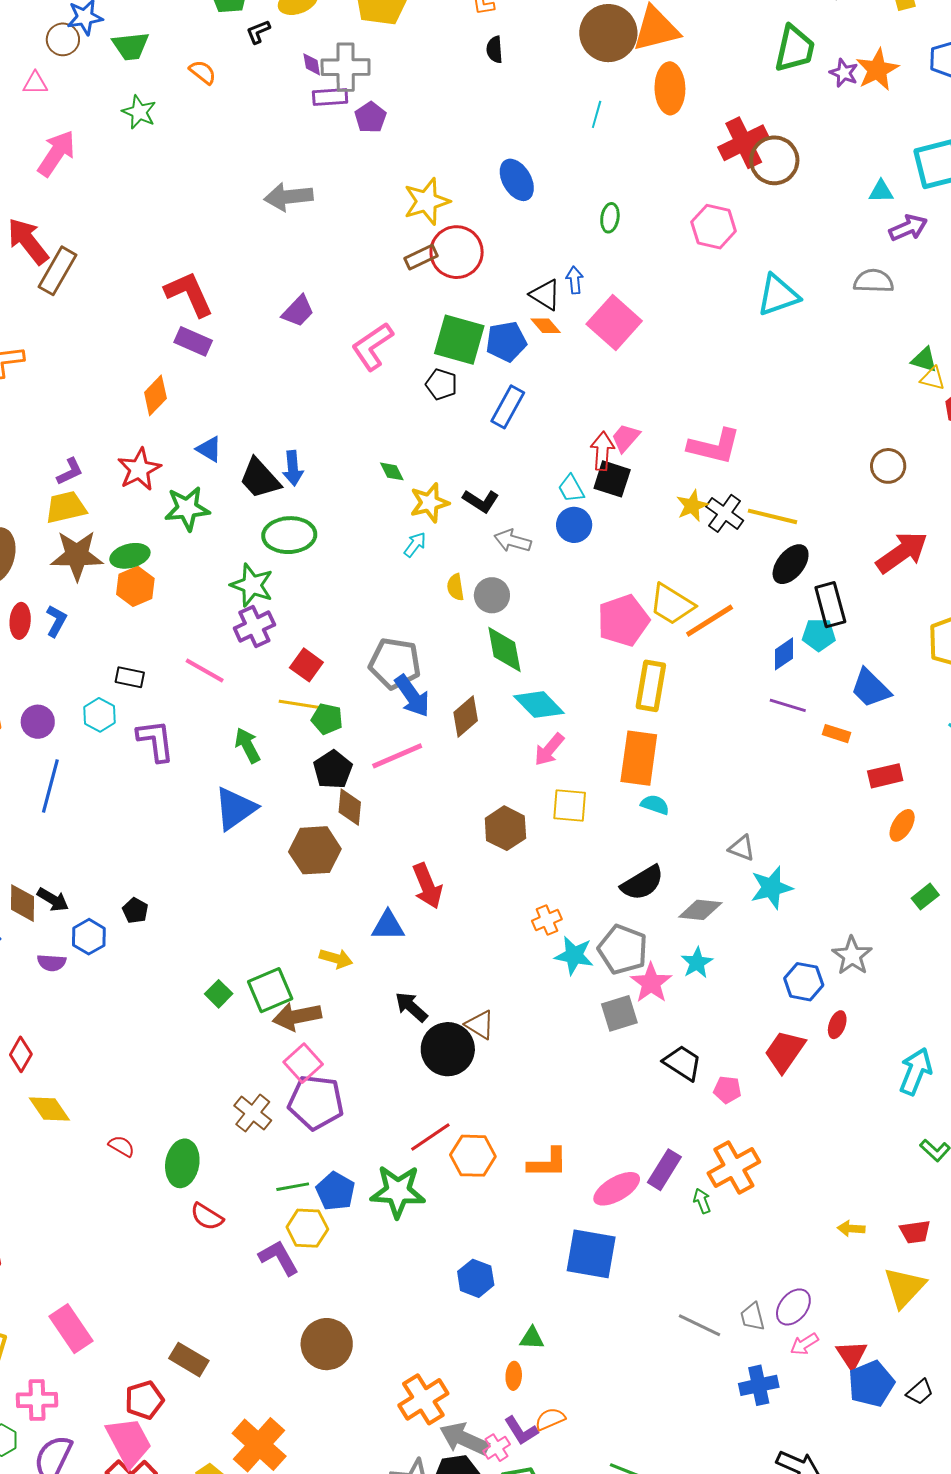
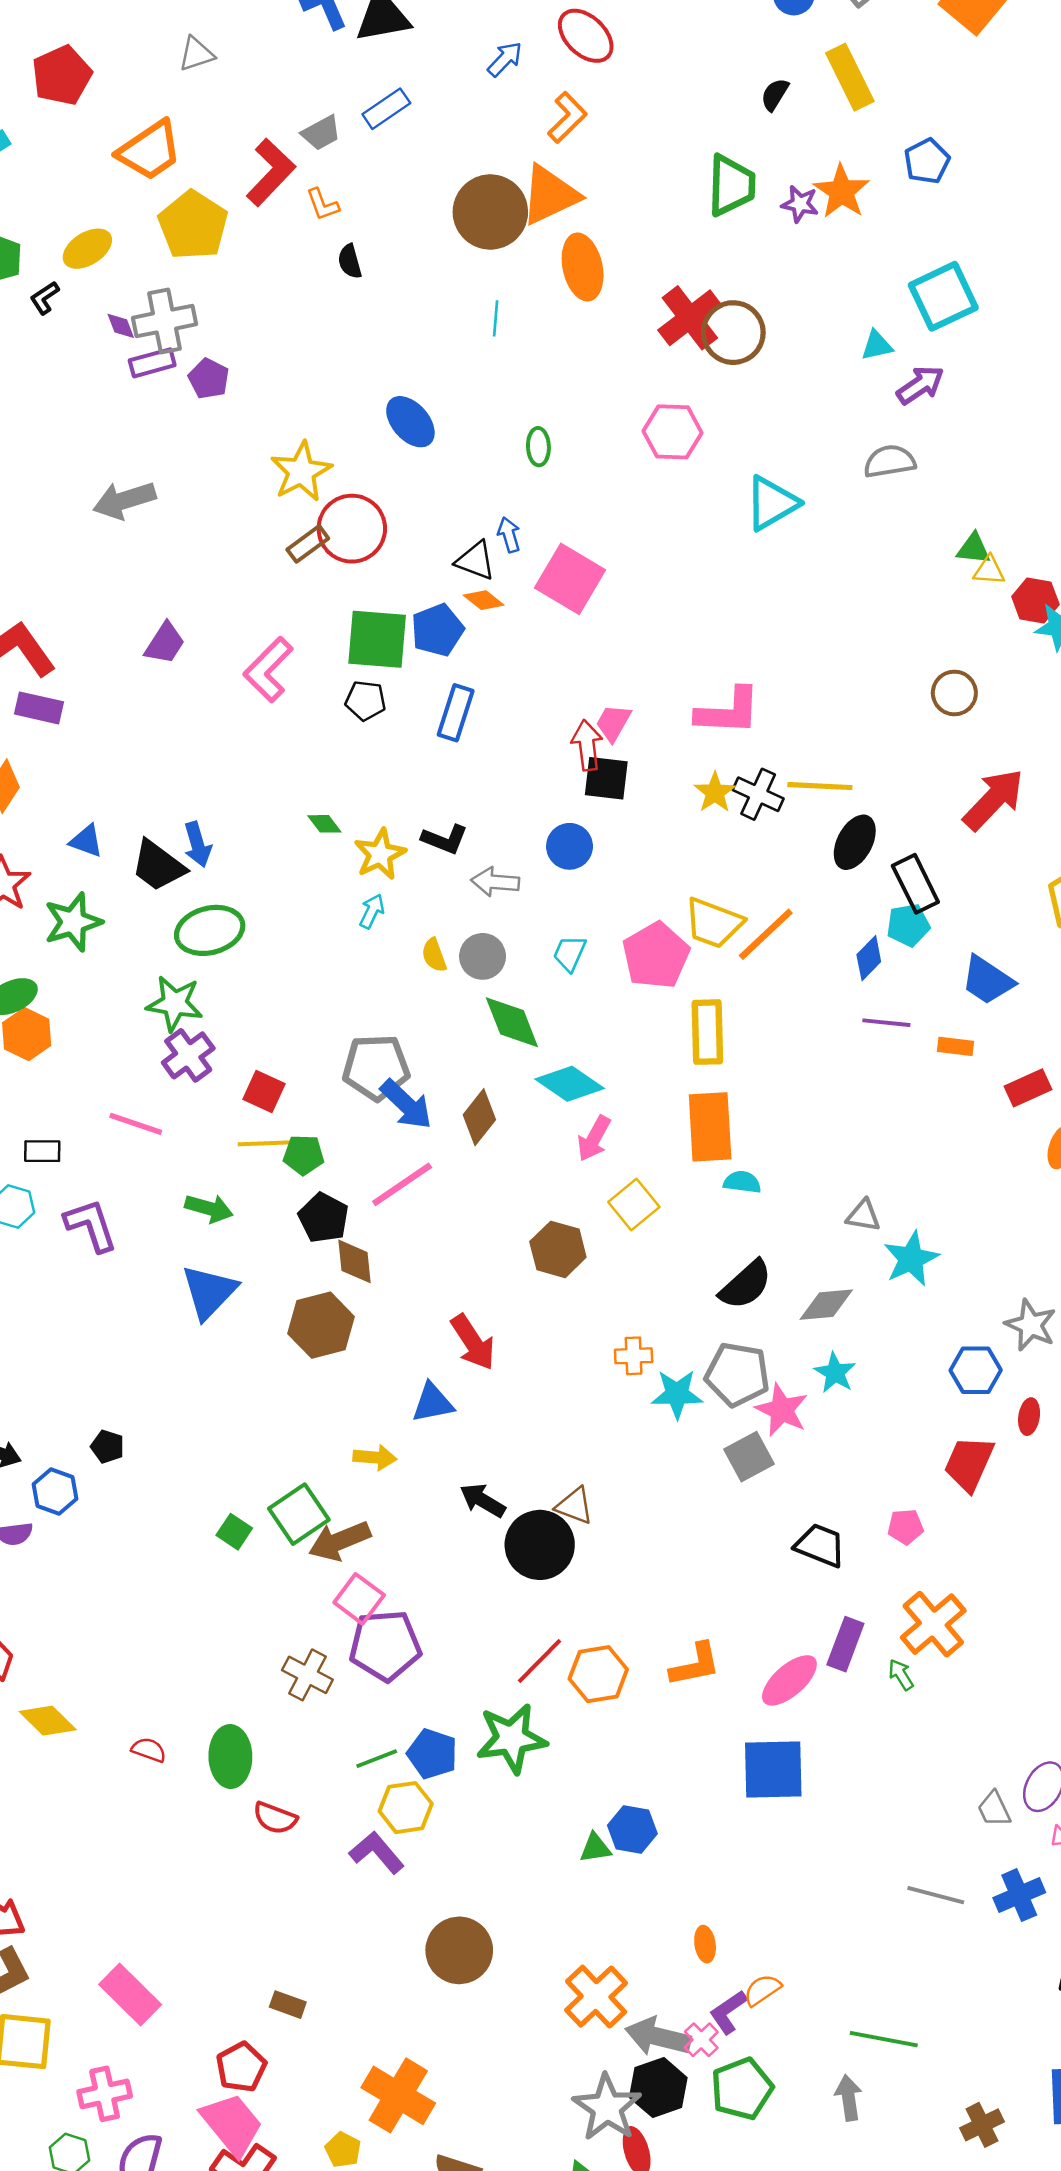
cyan trapezoid: (571, 489) -> (570, 953), moved, turned 64
green arrow: (248, 745) -> (209, 1208), turned 144
yellow square: (570, 805) -> (634, 1204), turned -33
orange cross: (547, 920) -> (634, 1356), turned 32
black trapezoid: (682, 1063) -> (820, 1545), moved
gray line: (700, 1325) -> (936, 1895), moved
green triangle: (532, 1338) -> (595, 1848), moved
brown rectangle: (189, 1360) -> (288, 2005), size x0.7
purple L-shape: (521, 1431) -> (728, 2012), turned 99

